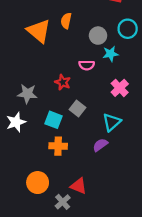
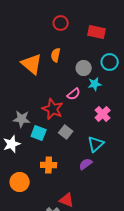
pink semicircle: (87, 65) -> (74, 94), turned -40
red star: (63, 82) -> (53, 109), size x1.5
cyan square: (54, 120) -> (39, 133), moved
orange circle: (38, 183) -> (20, 182), moved

